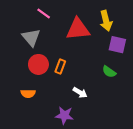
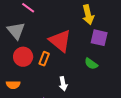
red triangle: (78, 29) -> (60, 41), moved, turned 45
white arrow: (80, 92) -> (63, 84), turned 48

